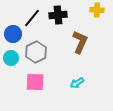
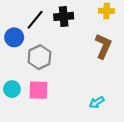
brown L-shape: (80, 42) -> (103, 46), moved
cyan circle: (11, 58) -> (12, 89), moved
cyan arrow: (77, 83) -> (97, 102), moved

